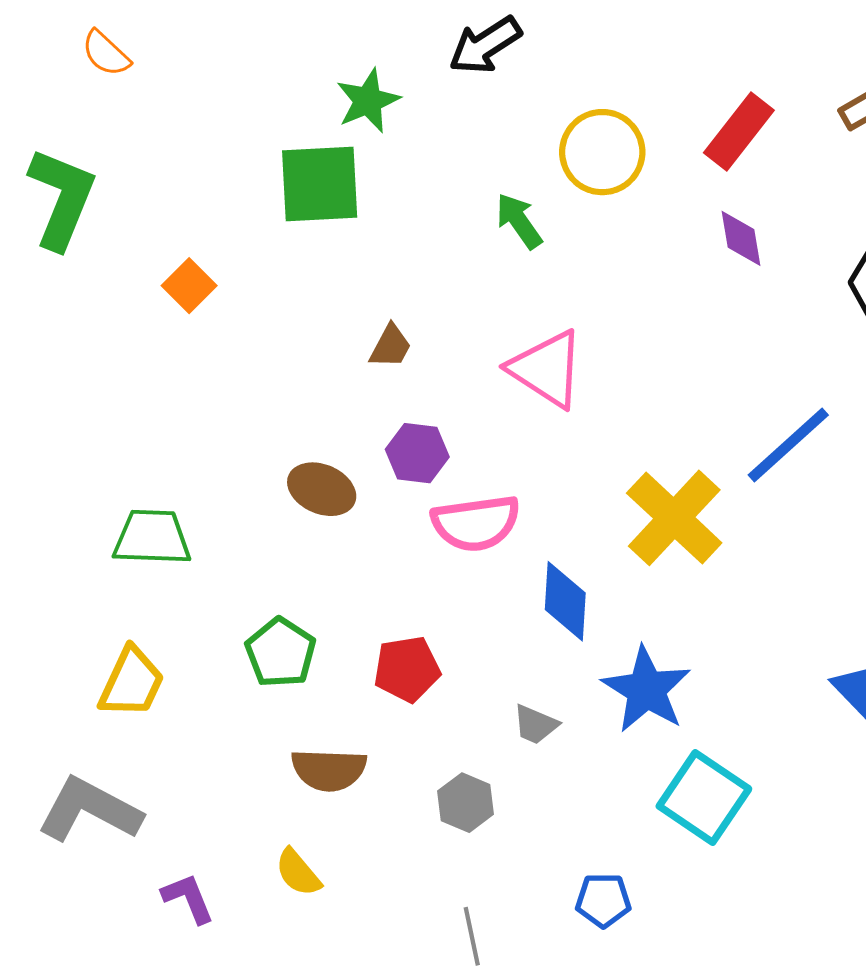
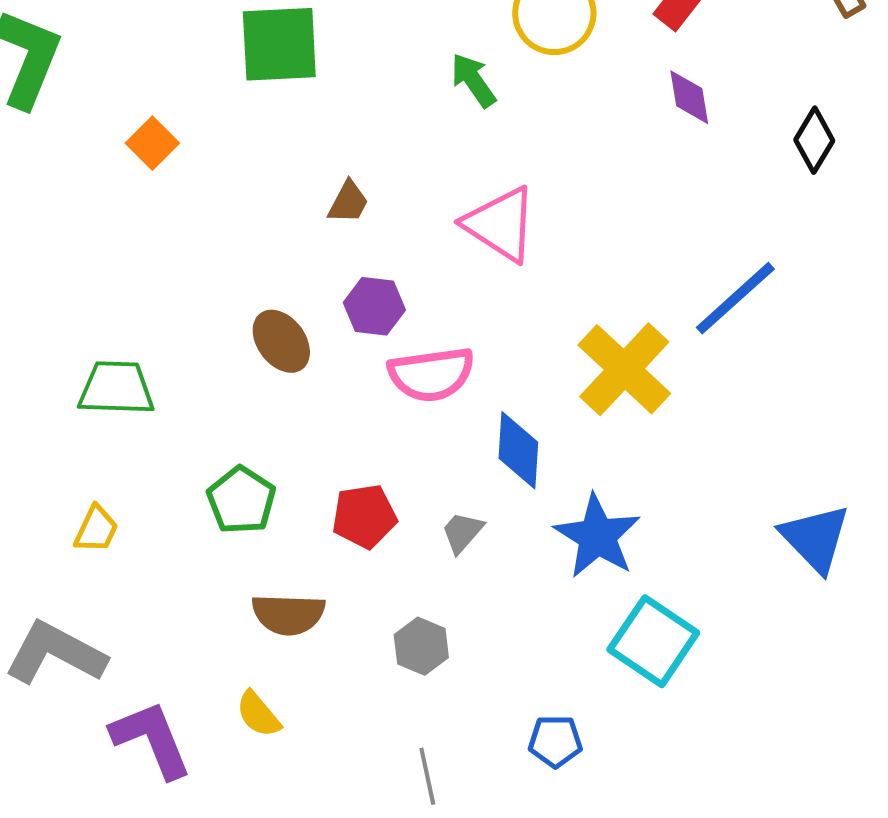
brown ellipse: (322, 489) -> (281, 341), turned 30
yellow trapezoid: (132, 682) -> (96, 529), size x0.7
gray trapezoid: (535, 725) -> (462, 532), moved, turned 108
purple L-shape: (188, 898) -> (151, 739), size x1.6

